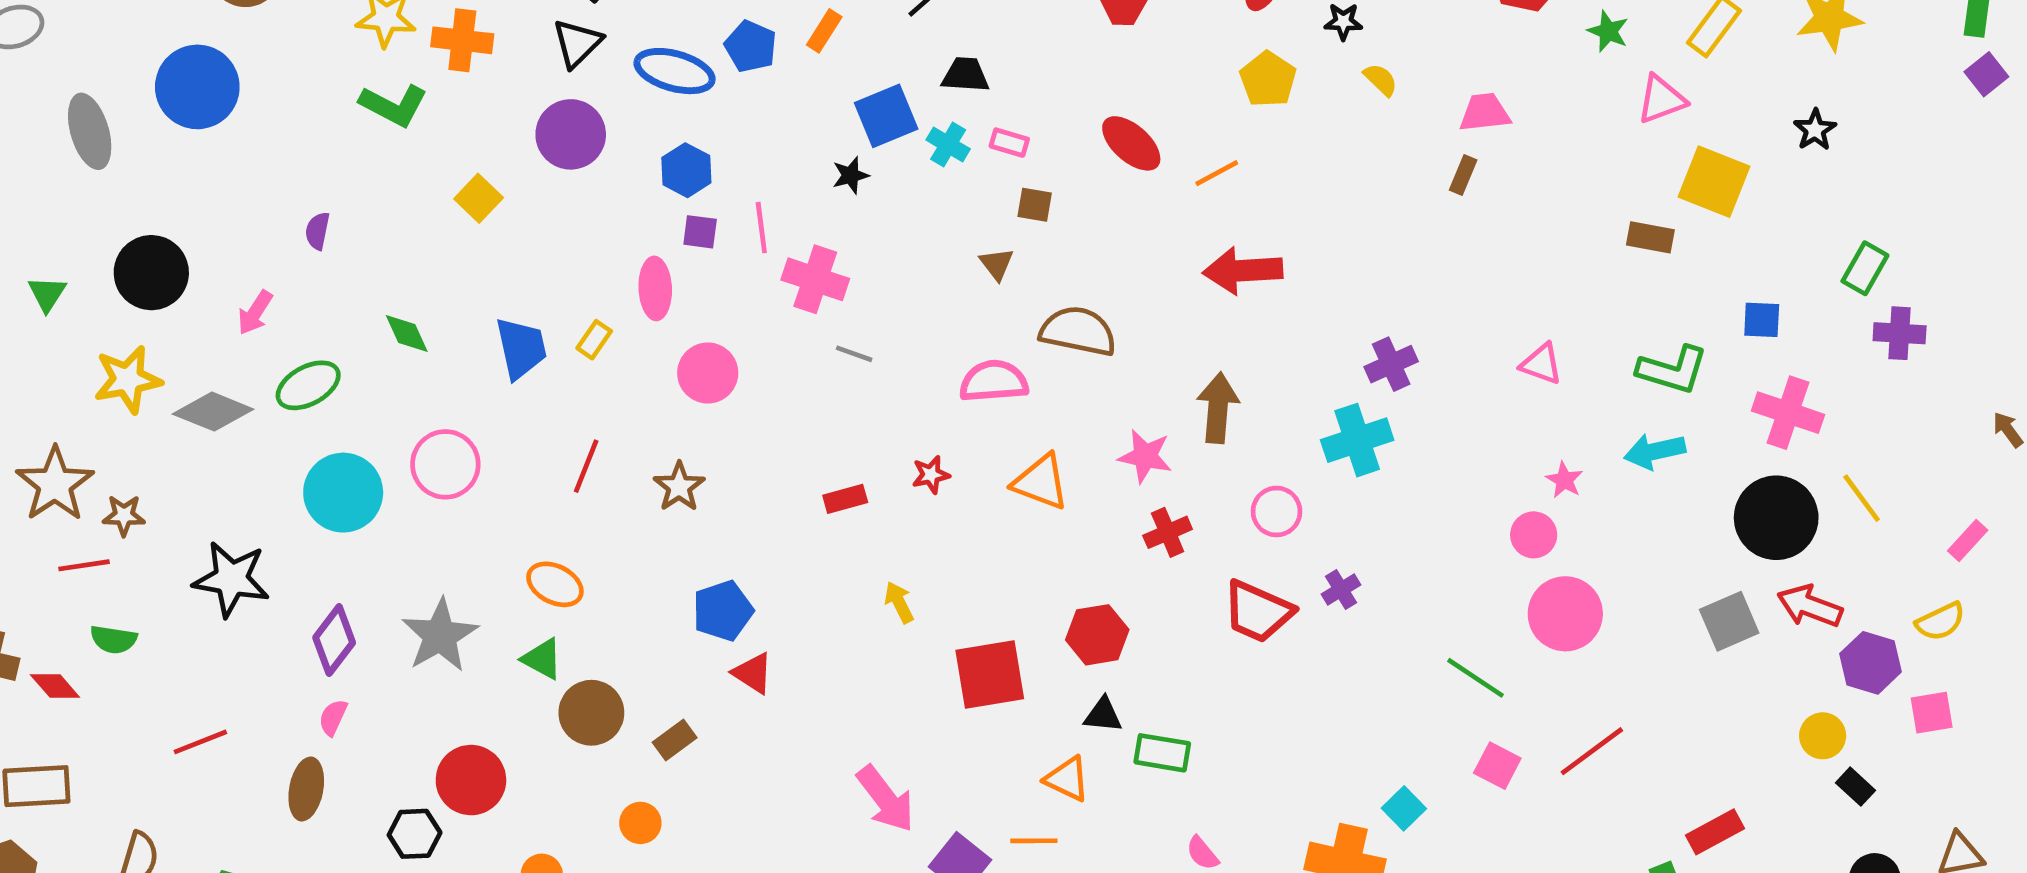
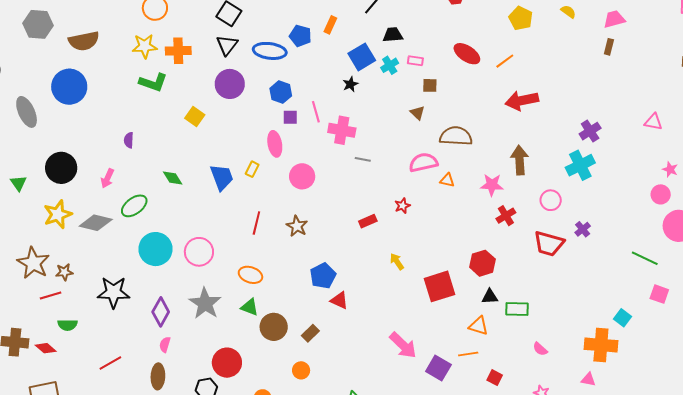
cyan cross: (948, 144) -> (390, 65), turned 36
pink circle: (445, 464) -> (199, 252), moved
orange triangle: (1041, 482) -> (447, 180), moved, size x0.6

